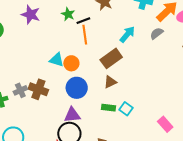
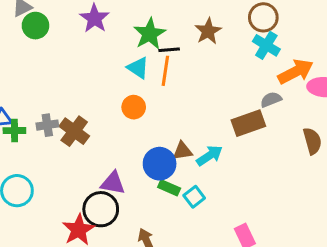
green star: (68, 14) -> (150, 34), size x1.5
cyan arrow: (127, 34) -> (210, 155), moved
brown rectangle: (111, 58) -> (248, 123), moved
cyan triangle: (57, 60) -> (138, 68), moved
blue circle: (77, 88) -> (160, 164), moved

